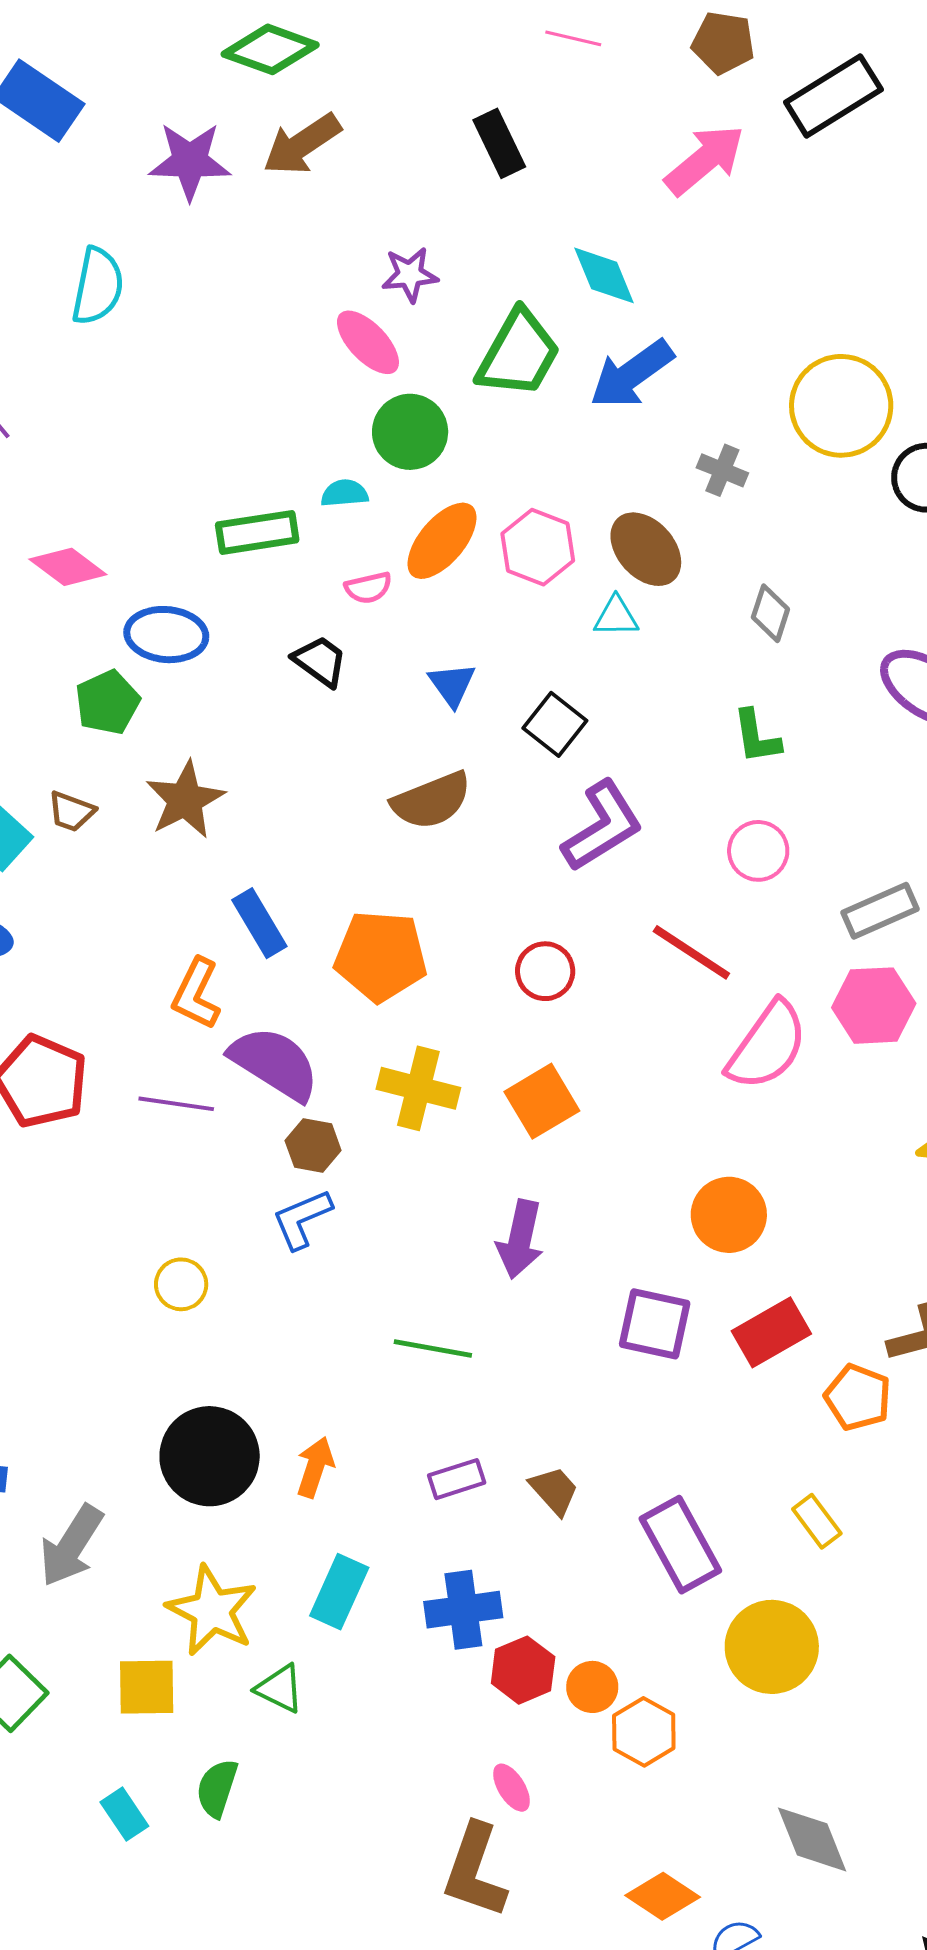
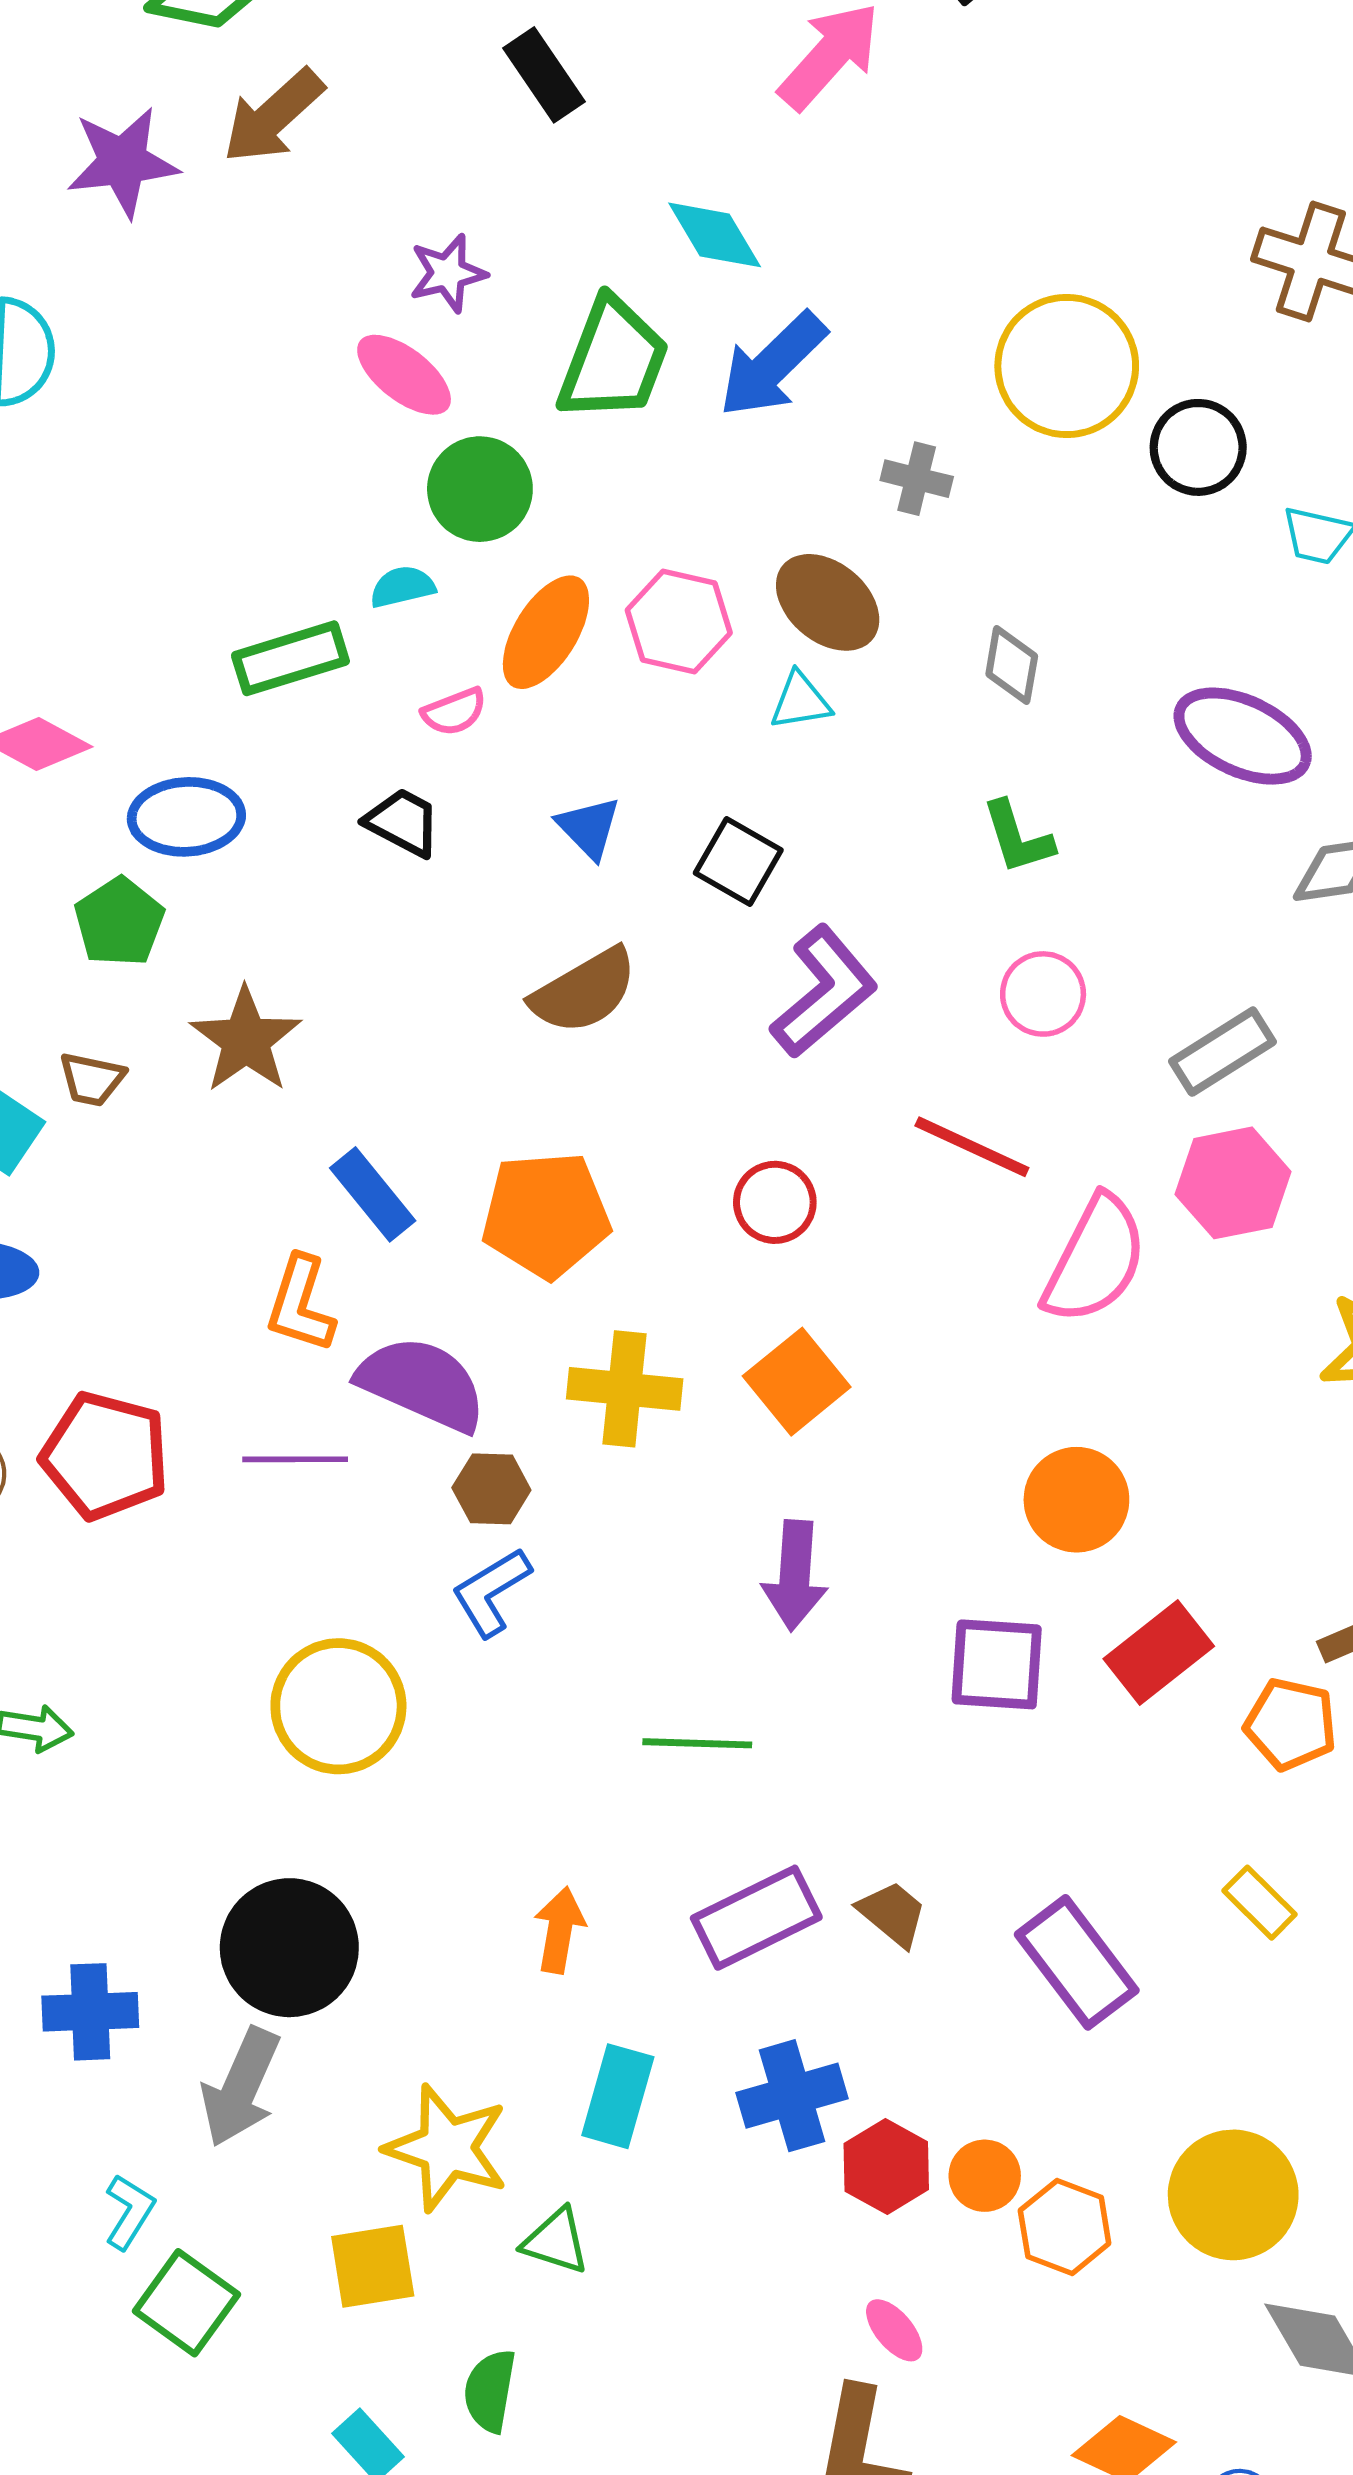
yellow circle: (181, 1284) -> (338, 1706), size x1.8
black circle: (210, 1456) -> (289, 1948), moved
purple rectangle: (457, 1479) -> (756, 1918), size x1.6
yellow circle: (772, 1647) -> (1233, 2195), moved

